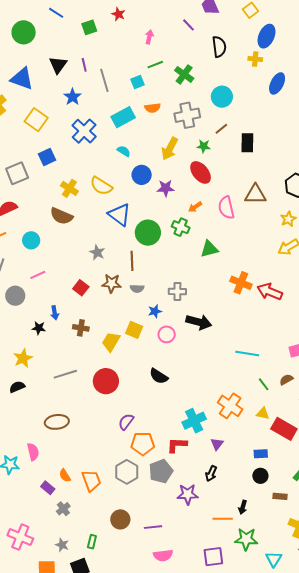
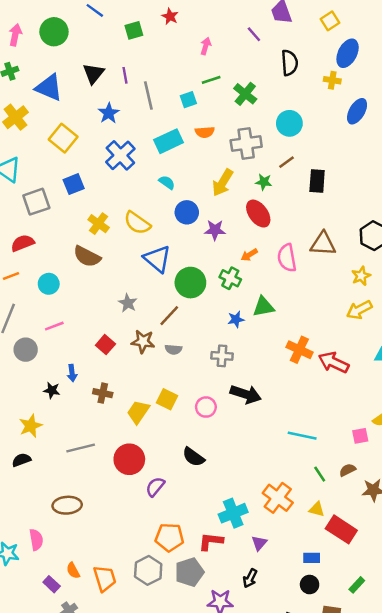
brown line: (132, 261) -> (169, 316), turned 42
blue star: (155, 311) -> (236, 319), moved
purple semicircle: (126, 422) -> (155, 487), moved

